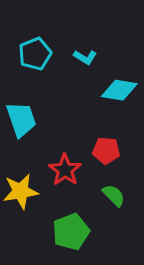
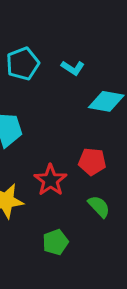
green pentagon: (71, 232) -> (55, 242), size x0.7

